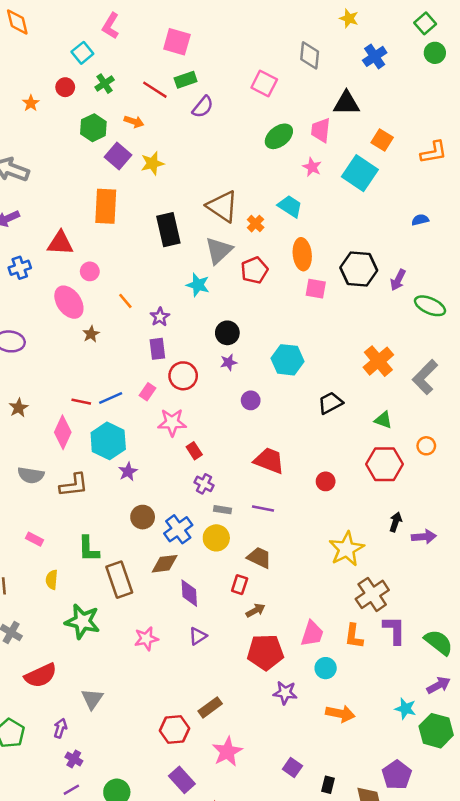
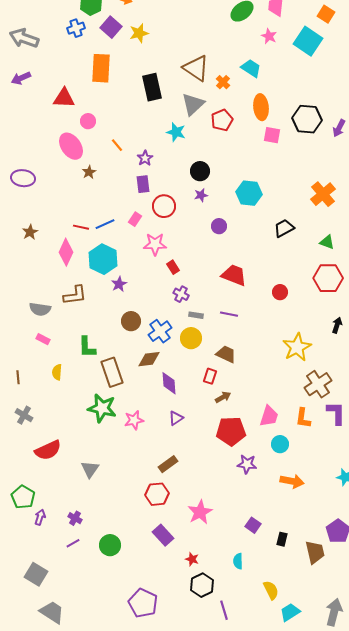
blue cross: (20, 268) -> (76, 28), moved
gray semicircle: (31, 475) -> (40, 309), moved
green star: (82, 621) -> (102, 408), moved
brown rectangle: (210, 707) -> (168, 464), moved
purple arrow: (60, 728) -> (40, 517), moved

